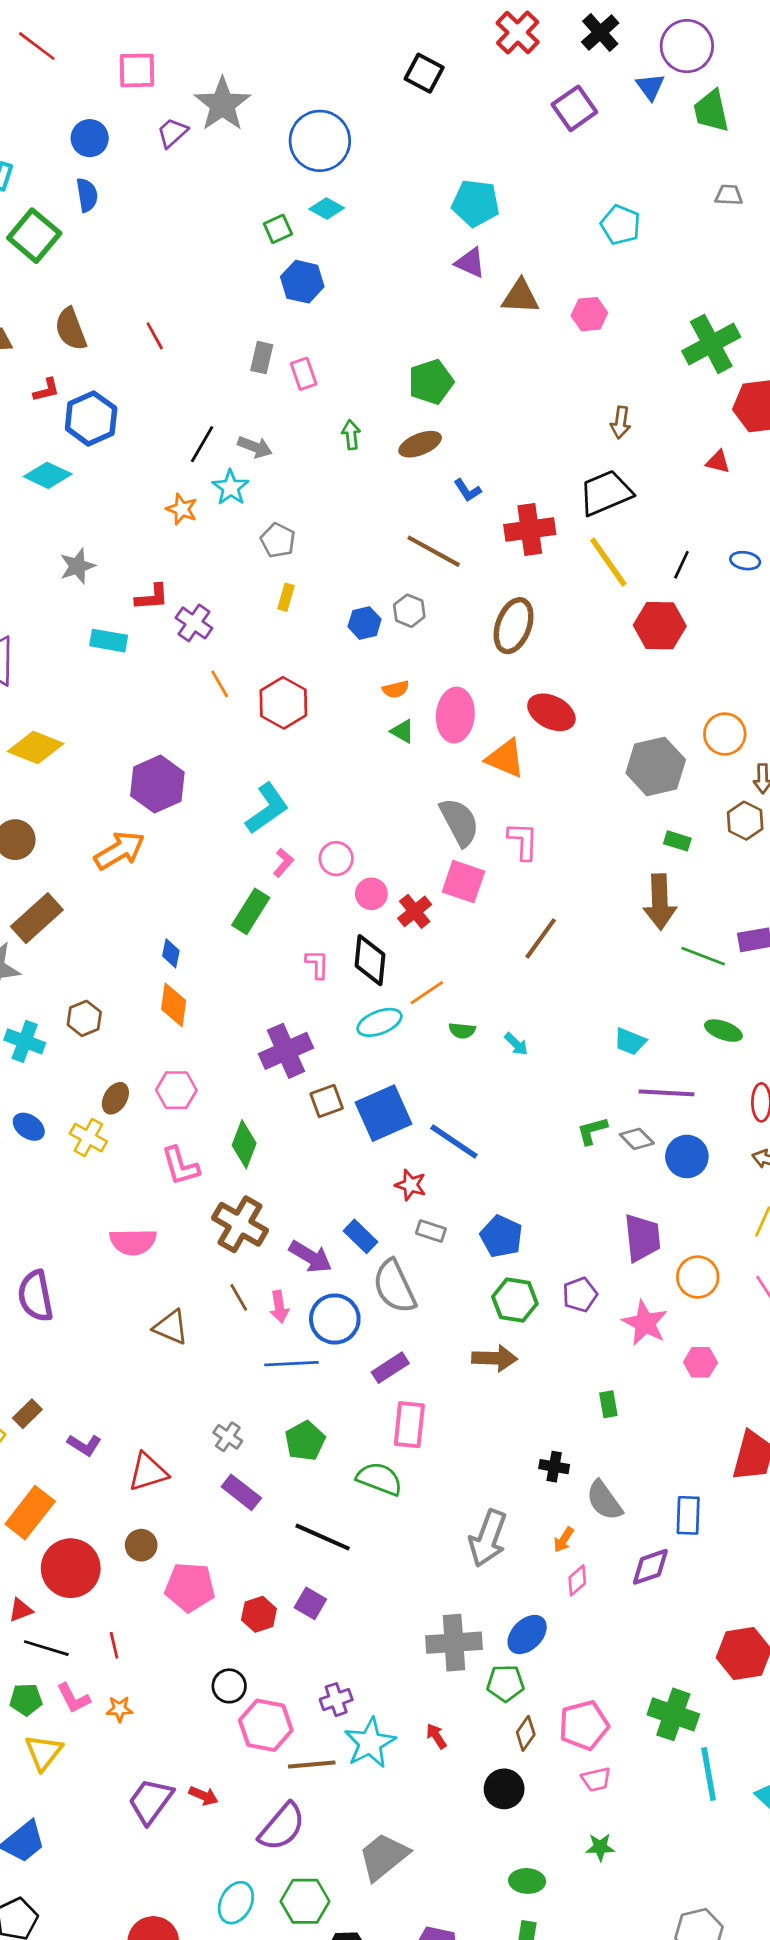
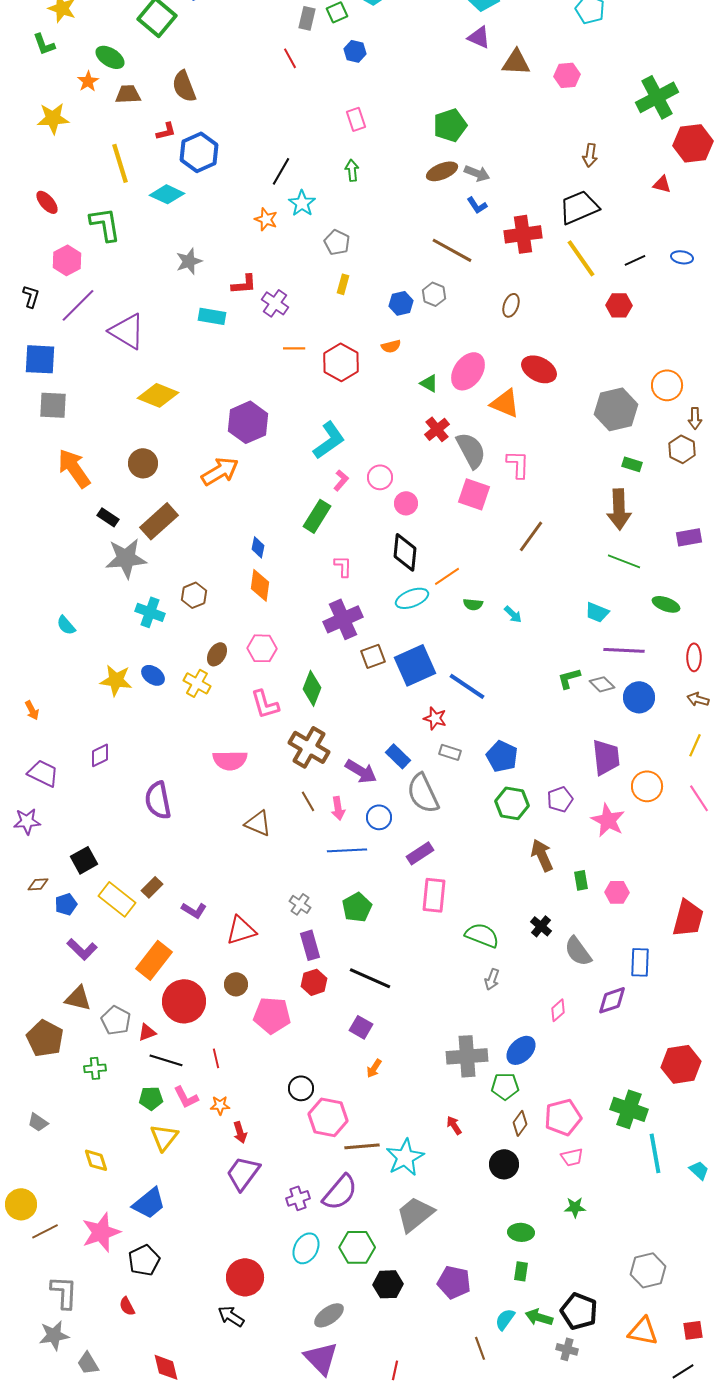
blue hexagon: (302, 282) -> (355, 51), size x0.7
red line: (155, 336) -> (290, 58), moved
gray rectangle: (262, 358) -> (307, 18), moved
green arrow: (351, 435) -> (352, 170), moved
gray arrow: (255, 447) -> (477, 173), moved
black line: (681, 565) -> (635, 260), turned 40
brown ellipse: (514, 626) -> (511, 305), size x0.6
red hexagon: (660, 626) -> (619, 305), size x0.7
orange line: (220, 684) -> (294, 348), turned -60
orange semicircle: (396, 689) -> (391, 346), moved
pink ellipse: (455, 715) -> (468, 371), turned 30
red cross: (415, 911) -> (437, 429), moved
green line: (703, 956) -> (624, 561), moved
pink L-shape: (317, 964) -> (343, 566), moved
blue circle: (335, 1319) -> (379, 817), size x0.7
brown arrow: (495, 1358) -> (542, 855), moved, turned -116
pink hexagon: (700, 1362) -> (617, 892), moved
black cross: (554, 1467) -> (541, 926), turned 30
green semicircle: (379, 1479) -> (482, 935), moved
purple rectangle: (241, 1492) -> (310, 945), turned 36
gray arrow: (488, 1538) -> (492, 979), size x0.5
orange arrow: (564, 1540) -> (374, 1068), moved
red hexagon: (259, 1614) -> (314, 982), moved
purple cross: (336, 1700) -> (298, 1198), moved
cyan star: (370, 1743) -> (405, 1157), moved
red arrow: (203, 1796) -> (240, 1132), moved, turned 50

